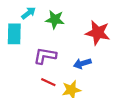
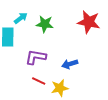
red star: (98, 33) -> (89, 22), moved

